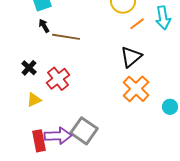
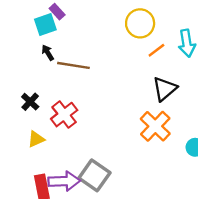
black triangle: (131, 57) -> (165, 89), moved

